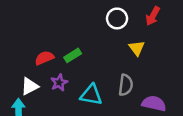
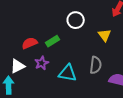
white circle: (117, 18) -> (76, 20), moved

